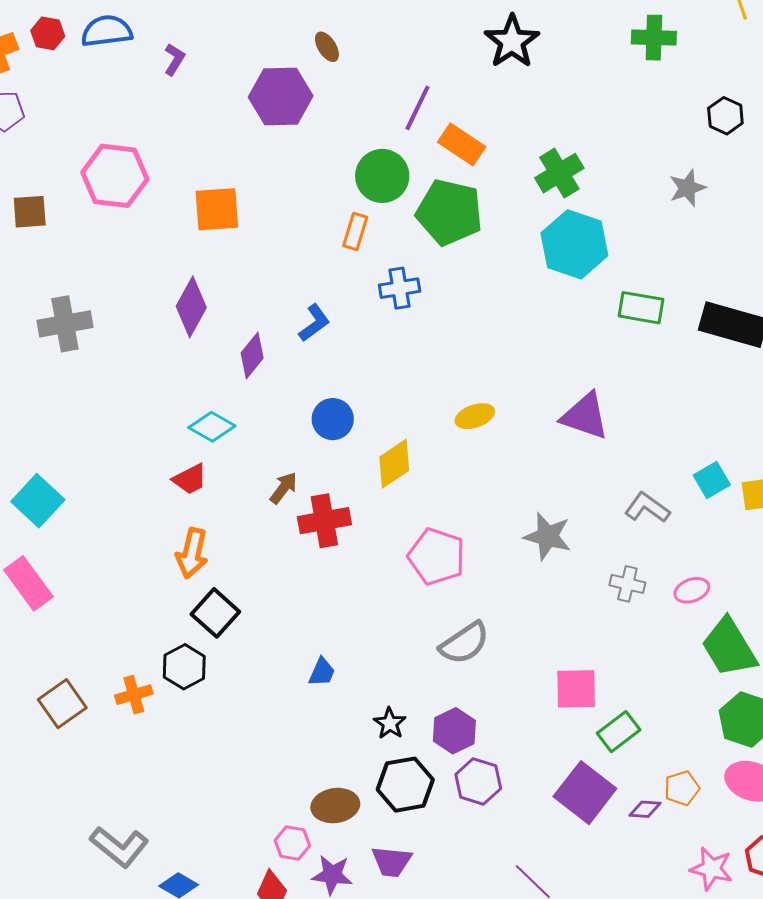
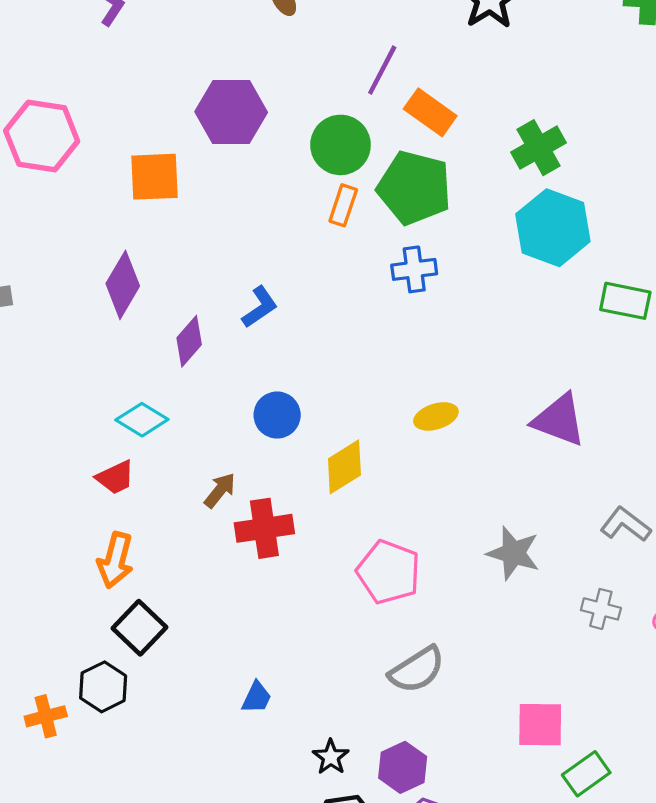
purple hexagon: (281, 96) -> (231, 112), moved
orange rectangle: (355, 232) -> (343, 205), moved
blue cross: (400, 288) -> (414, 269), moved

